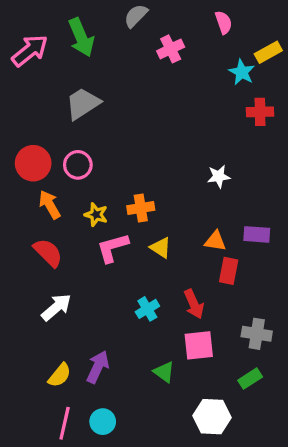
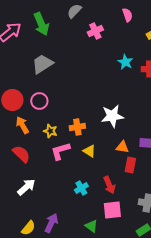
cyan star: (242, 72) -> (125, 62), moved
white star: (219, 176) -> (112, 116), moved, size x1.6

